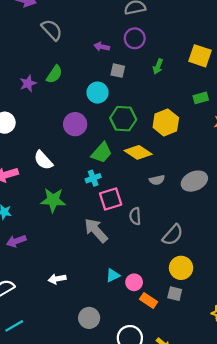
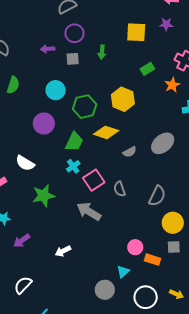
gray square: (118, 71) -> (73, 59), moved
cyan triangle: (113, 275) -> (123, 272), moved
white arrow: (57, 279) -> (63, 251), moved

